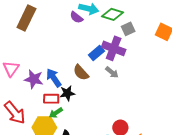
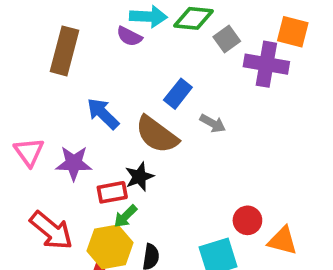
brown rectangle: (26, 18) -> (65, 51), moved
purple cross: (114, 48) -> (266, 64), moved
brown semicircle: (81, 73) -> (157, 135), size x1.4
blue arrow: (54, 78) -> (103, 114), moved

